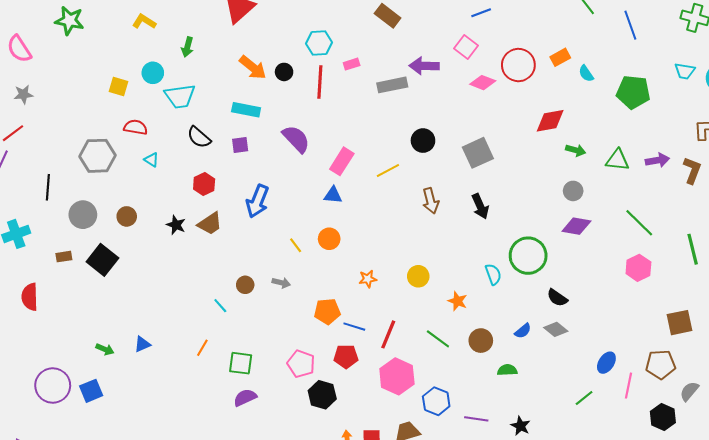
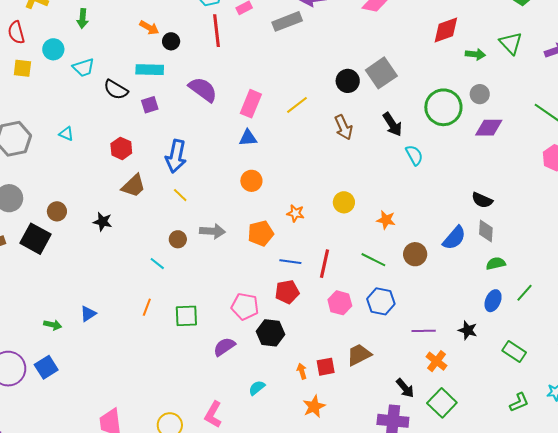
orange arrow: (253, 67) -> (149, 28), size x0.7
black circle: (284, 72) -> (171, 41), moved
cyan trapezoid: (180, 96) -> (83, 68), size x0.7
red semicircle: (136, 127) -> (16, 32), moved, turned -105
black semicircle: (199, 137) -> (116, 90), moved
black circle: (423, 141) -> (348, 81), moved
green triangle: (618, 160) -> (511, 43), moved, turned 50
brown circle: (127, 216) -> (57, 211), moved
black star: (176, 225) -> (103, 222), moved
yellow line: (296, 245) -> (180, 195), moved
green circle: (528, 256) -> (443, 107), moved
cyan semicircle: (493, 274) -> (414, 155), moved
orange star: (368, 279) -> (295, 213), turned 30
gray arrow: (281, 283) -> (212, 231), size x1.4
orange pentagon: (327, 311) -> (261, 233), moved
gray diamond: (556, 329) -> (486, 231), turned 65
blue semicircle: (523, 331) -> (454, 238), size x1.5
blue ellipse: (606, 363) -> (493, 301), moved
green semicircle: (507, 370) -> (496, 263), moved
pink hexagon: (397, 376) -> (340, 303), size x0.7
purple semicircle: (245, 398) -> (224, 347), moved
blue hexagon: (436, 401) -> (381, 301), moved

